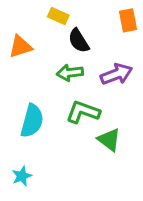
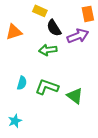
purple arrow: (116, 74) -> (78, 36), moved
green L-shape: (83, 112) -> (47, 87), moved
cyan semicircle: (32, 121) -> (22, 83), size x0.6

